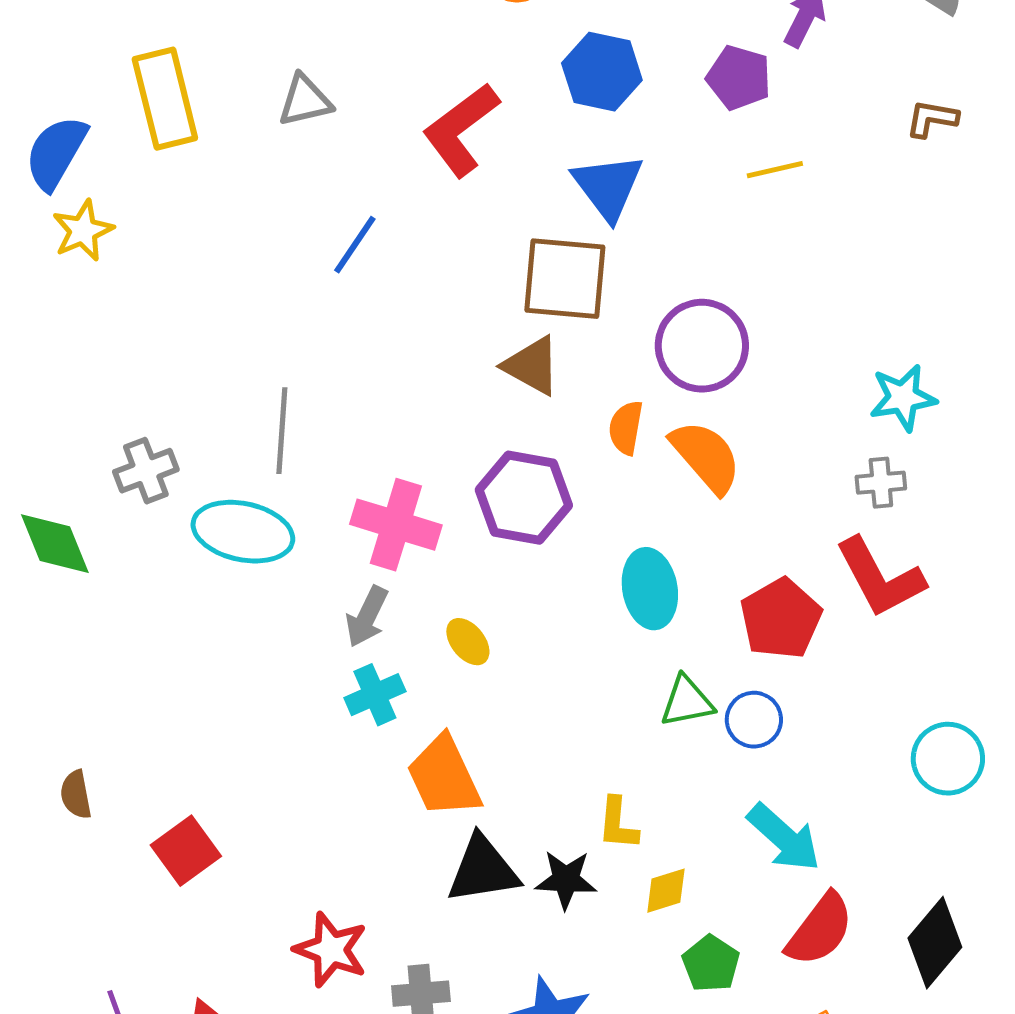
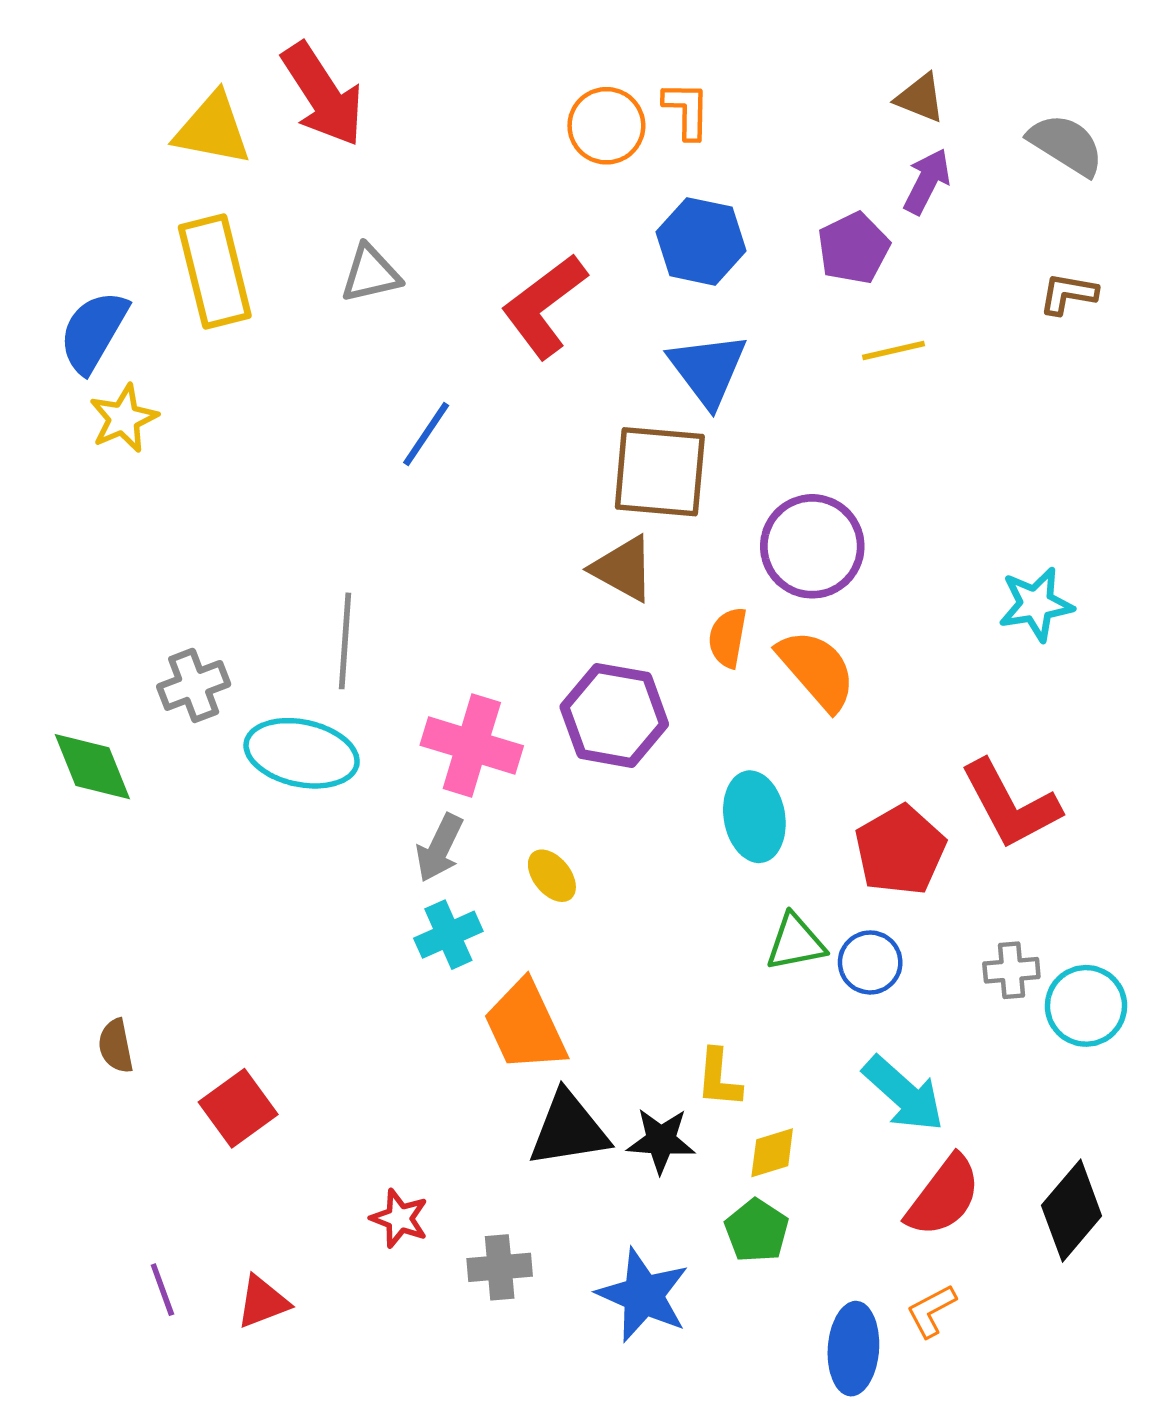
purple pentagon: (739, 78) -> (853, 248), turned 30
gray cross: (881, 483) -> (1011, 970), moved
red star: (331, 950) -> (399, 1218), size x0.7
green pentagon: (711, 964) -> (757, 1231), moved

